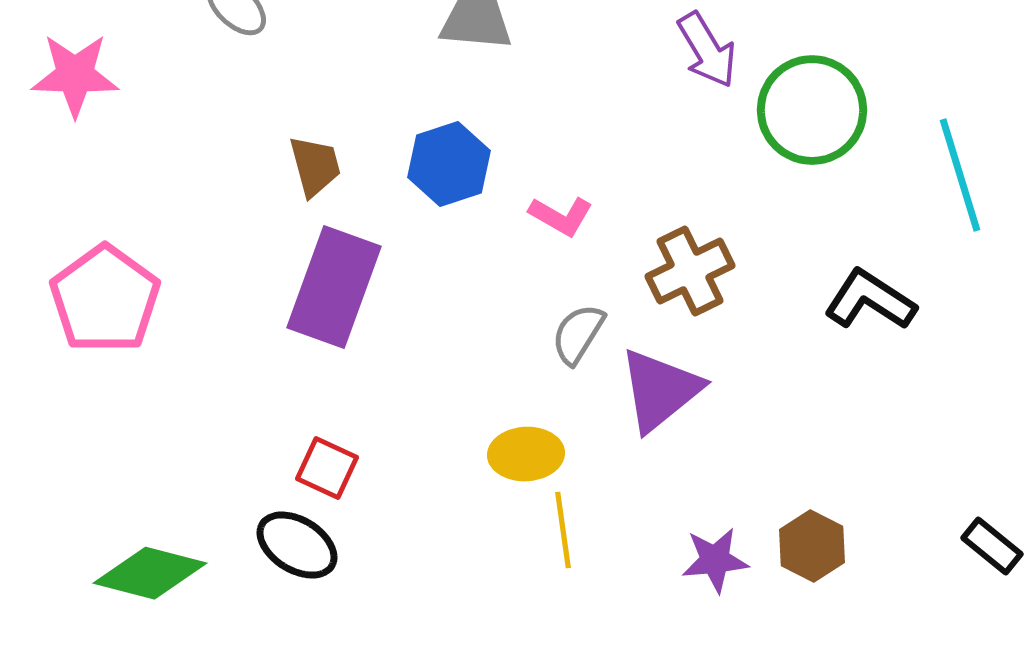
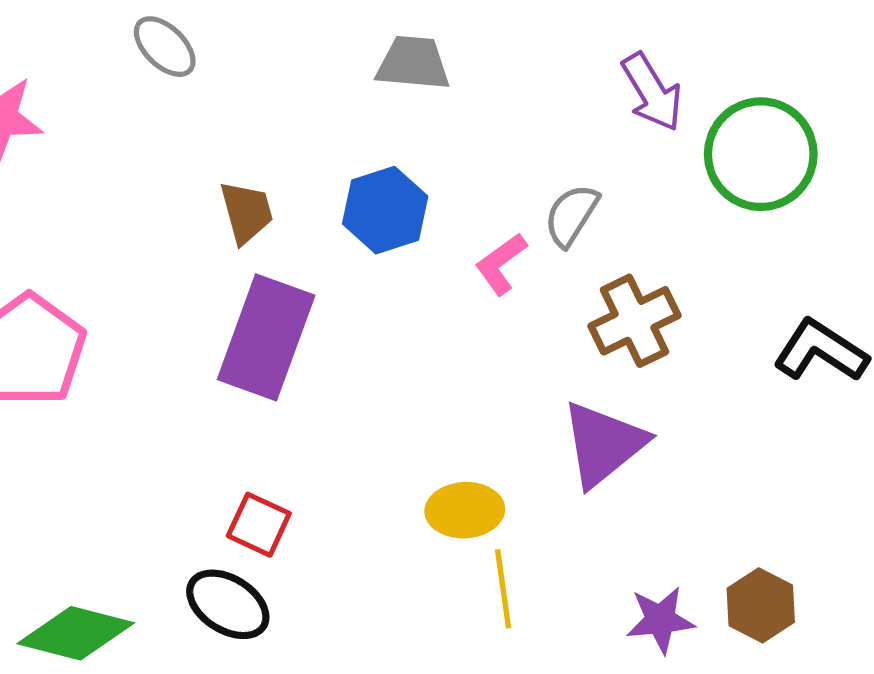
pink L-shape: (561, 216) -> (501, 264), turned 114
gray semicircle: (578, 334) -> (571, 215), moved

